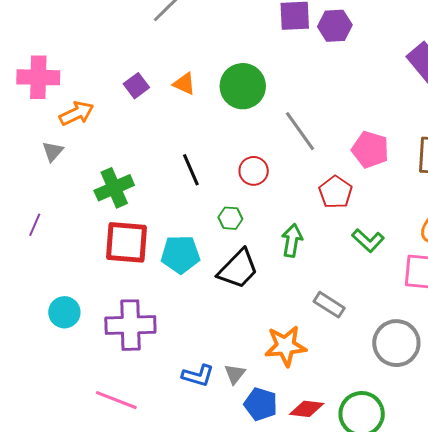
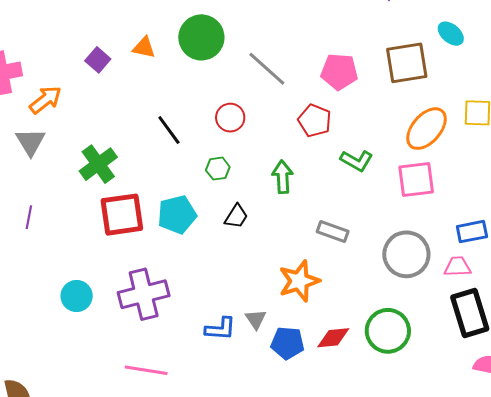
gray triangle: (53, 151) -> (30, 142), size x1.4
black trapezoid: (238, 269) -> (236, 216), size x0.6

